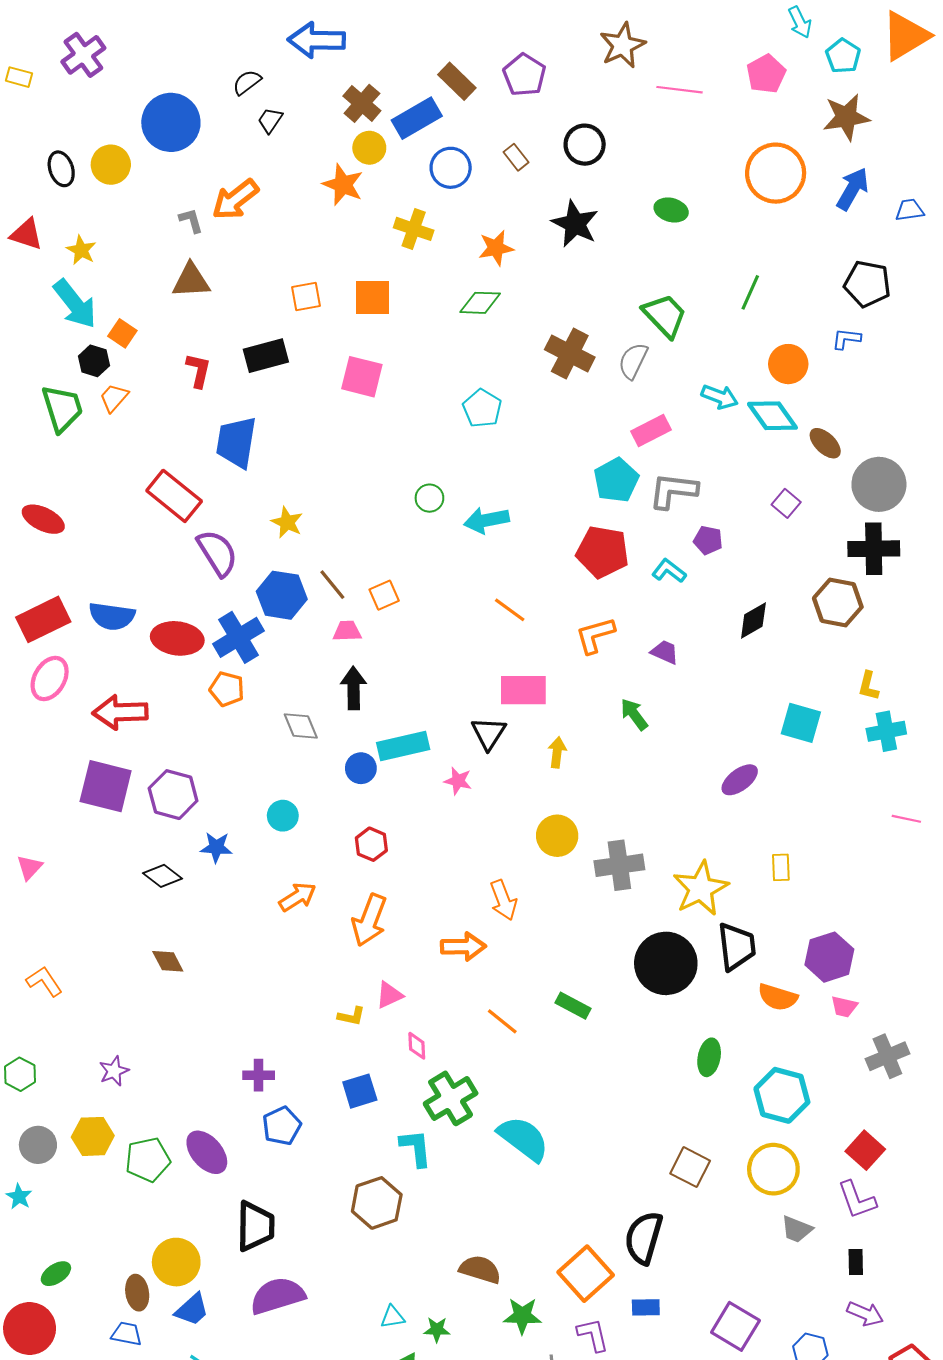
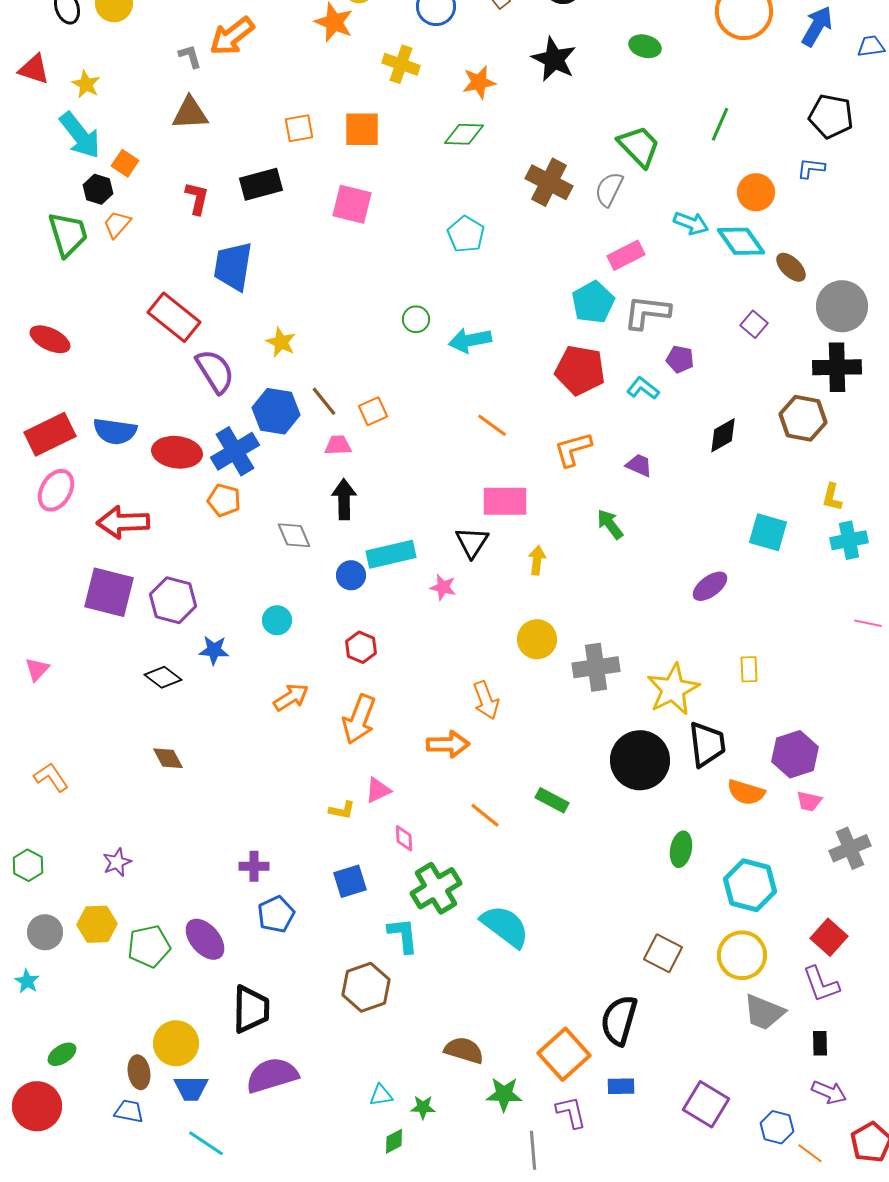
gray trapezoid: (797, 1229) -> (764, 1012), size x1.4
blue trapezoid: (192, 1310) -> (191, 1088), turned 42

